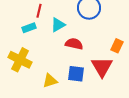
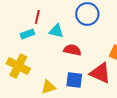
cyan triangle: (58, 25) -> (56, 31), turned 42
red triangle: (102, 67) -> (100, 73), turned -35

